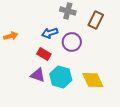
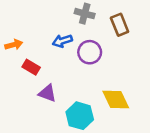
brown rectangle: (96, 20) -> (120, 25), turned -48
red rectangle: (44, 54) -> (31, 67), moved
cyan hexagon: (61, 77) -> (80, 116), moved

